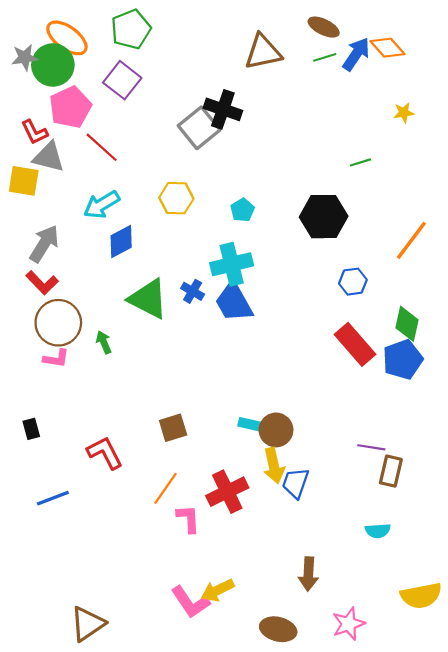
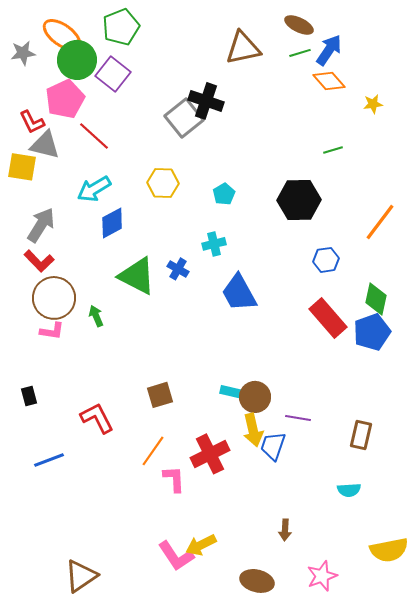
orange diamond: (388, 48) -> (329, 81), moved
green circle: (53, 65) -> (77, 60), moved
cyan cross: (232, 264) -> (214, 244), size x0.6
blue trapezoid: (234, 302) -> (239, 293), moved
purple line: (371, 447) -> (298, 418), moved
brown arrow: (308, 574) -> (285, 530), size x0.7

